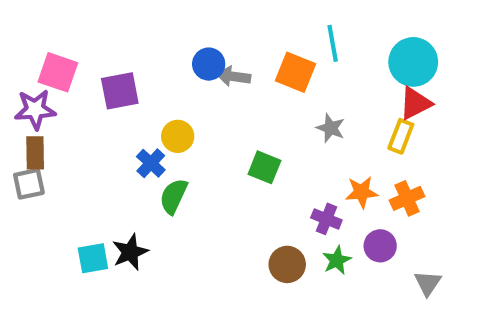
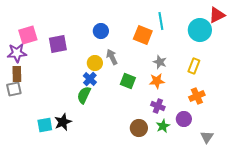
pink square: (58, 72) -> (28, 35), turned -36
gray arrow: (233, 76) -> (112, 57), moved, turned 56
red triangle: (415, 103) -> (217, 15), moved
yellow circle: (178, 136) -> (95, 63), moved
blue cross: (151, 163) -> (90, 79), moved
orange star: (362, 192) -> (157, 81), moved

